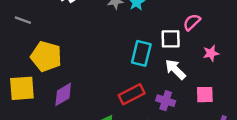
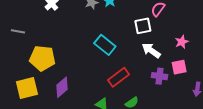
cyan rectangle: (141, 53) -> (105, 45), moved, turned -55
pink star: (211, 53) -> (182, 42), moved
purple cross: (166, 101) -> (159, 76), moved

